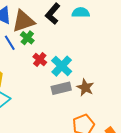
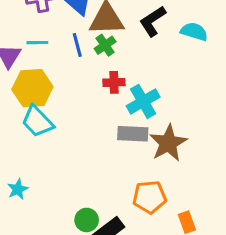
red cross: (40, 59) -> (114, 82), turned 32
brown star: (85, 88) -> (168, 143), size x1.4

